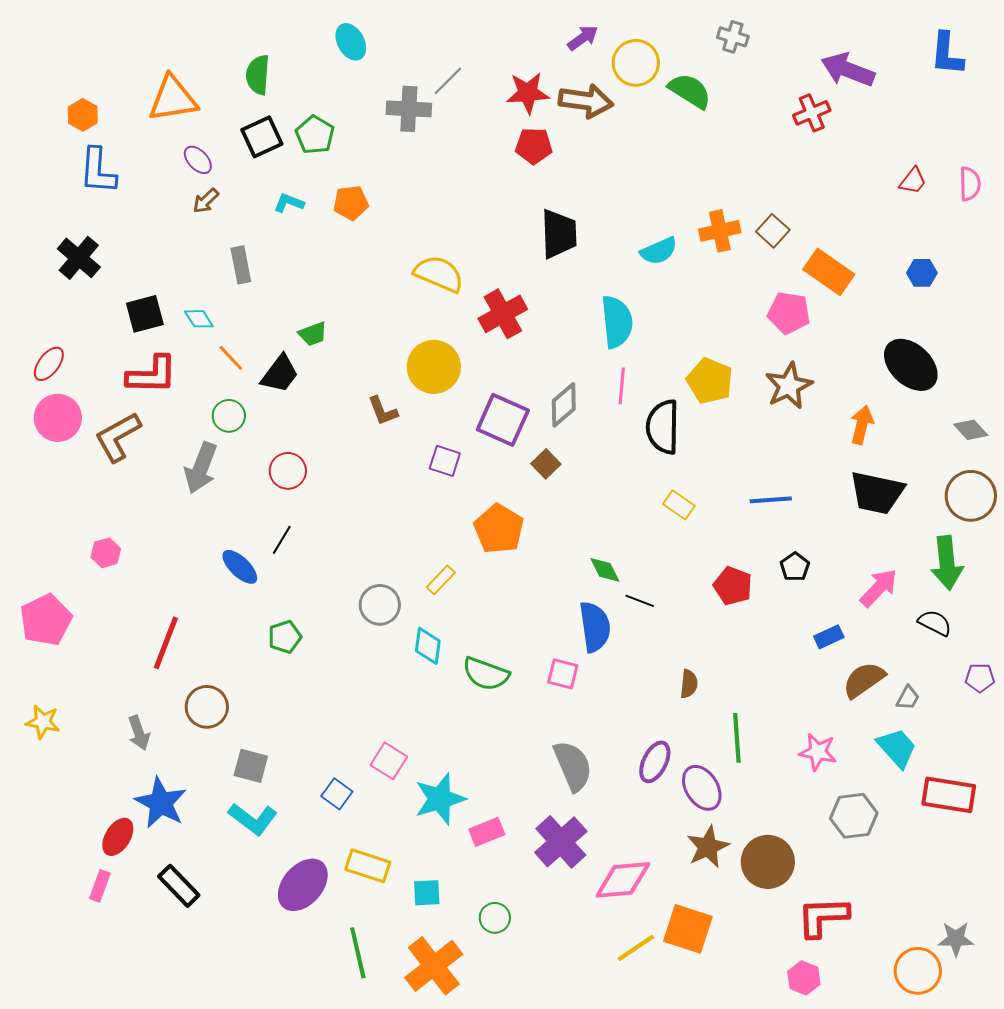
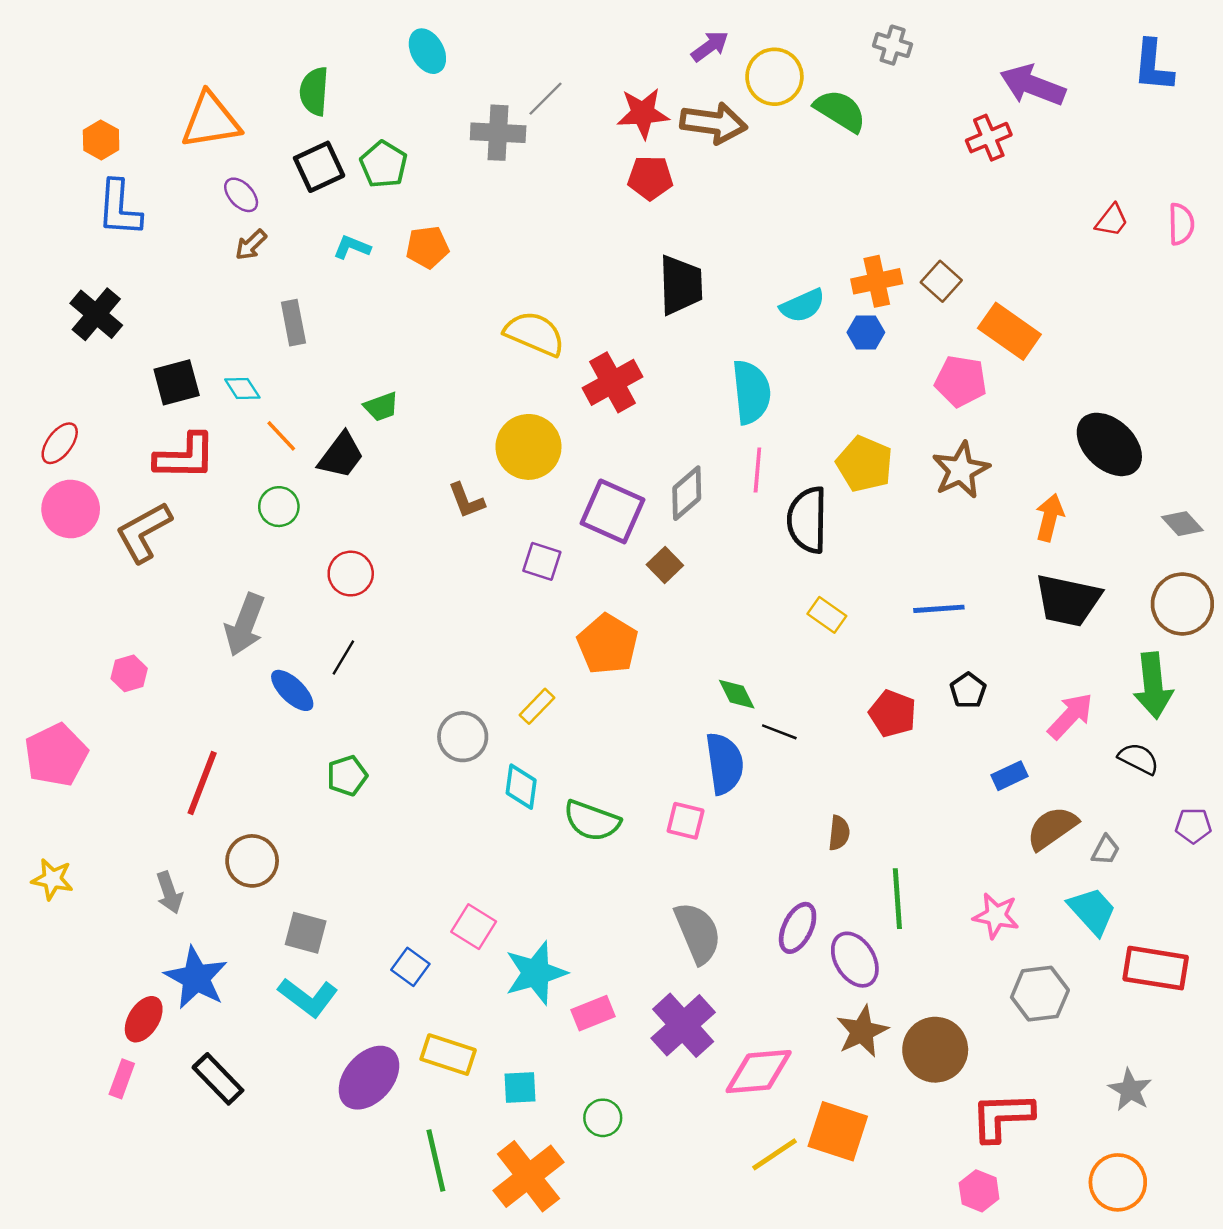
blue hexagon: (922, 273) -> (866, 332), moved
gray arrow: (201, 468) -> (245, 625), moved
gray star: (956, 939) -> (1130, 1090), moved, turned 30

